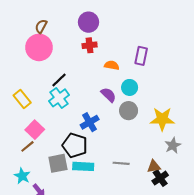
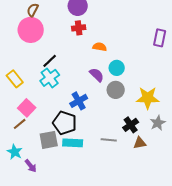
purple rectangle: (141, 56) -> (160, 38), moved
black cross: (160, 178) -> (131, 125), moved

